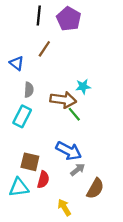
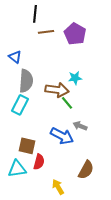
purple pentagon: (69, 19) -> (75, 34), moved
brown line: (44, 49) -> (46, 32), moved, turned 49
gray semicircle: (29, 90) -> (26, 81), size x1.6
gray arrow: (78, 170) -> (80, 126), moved, turned -120

